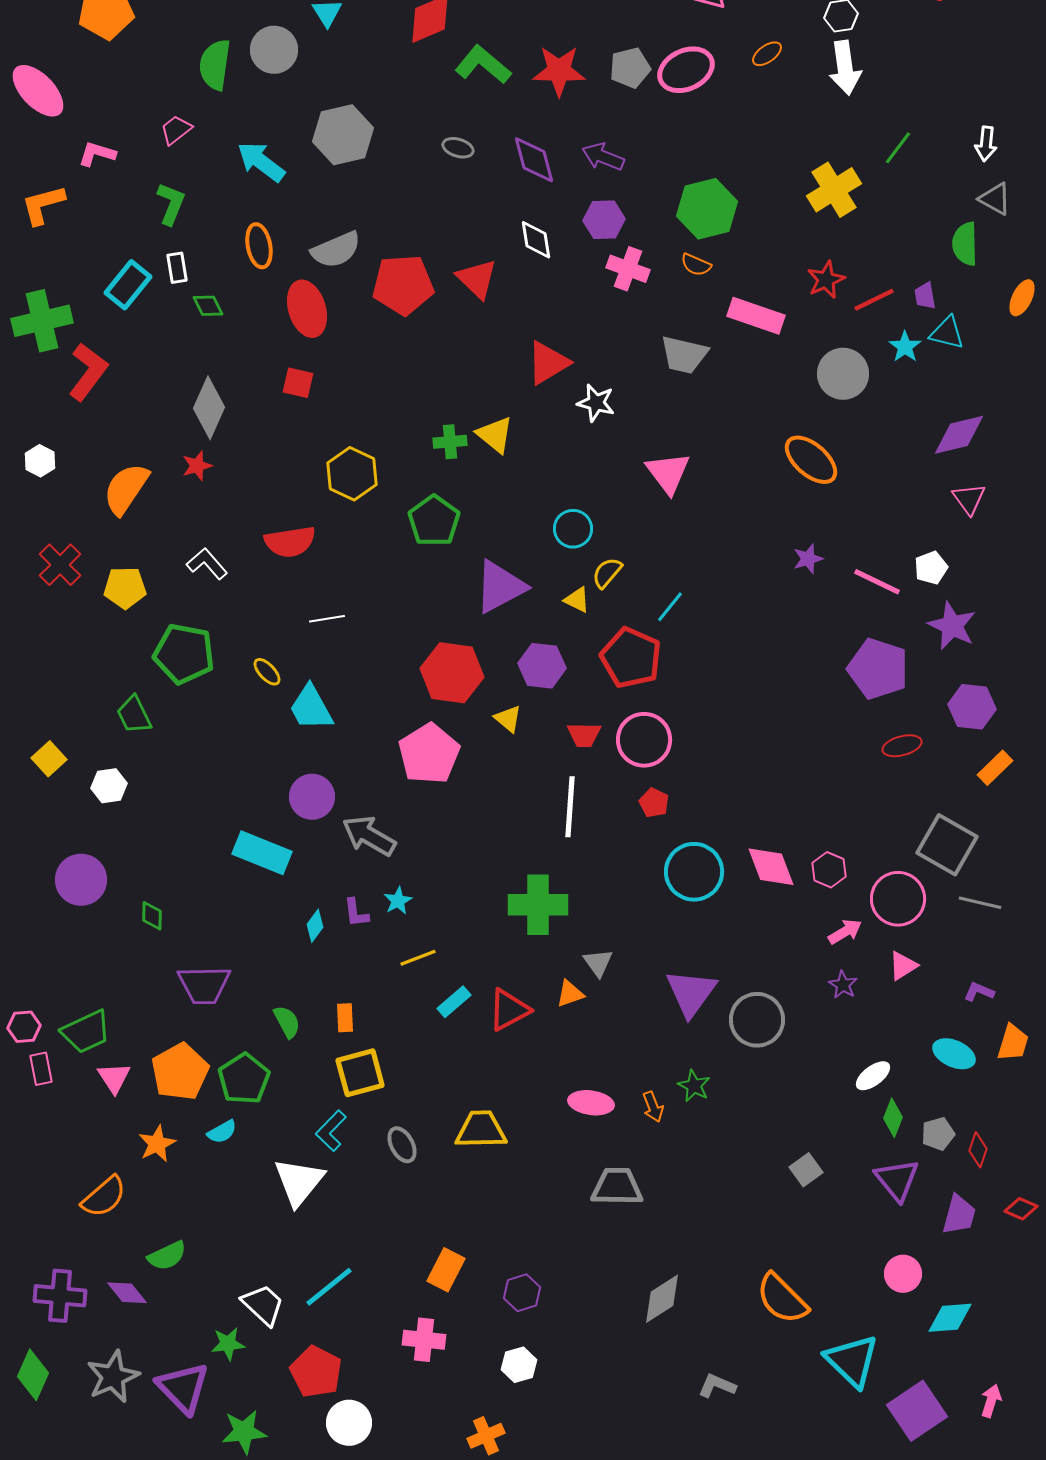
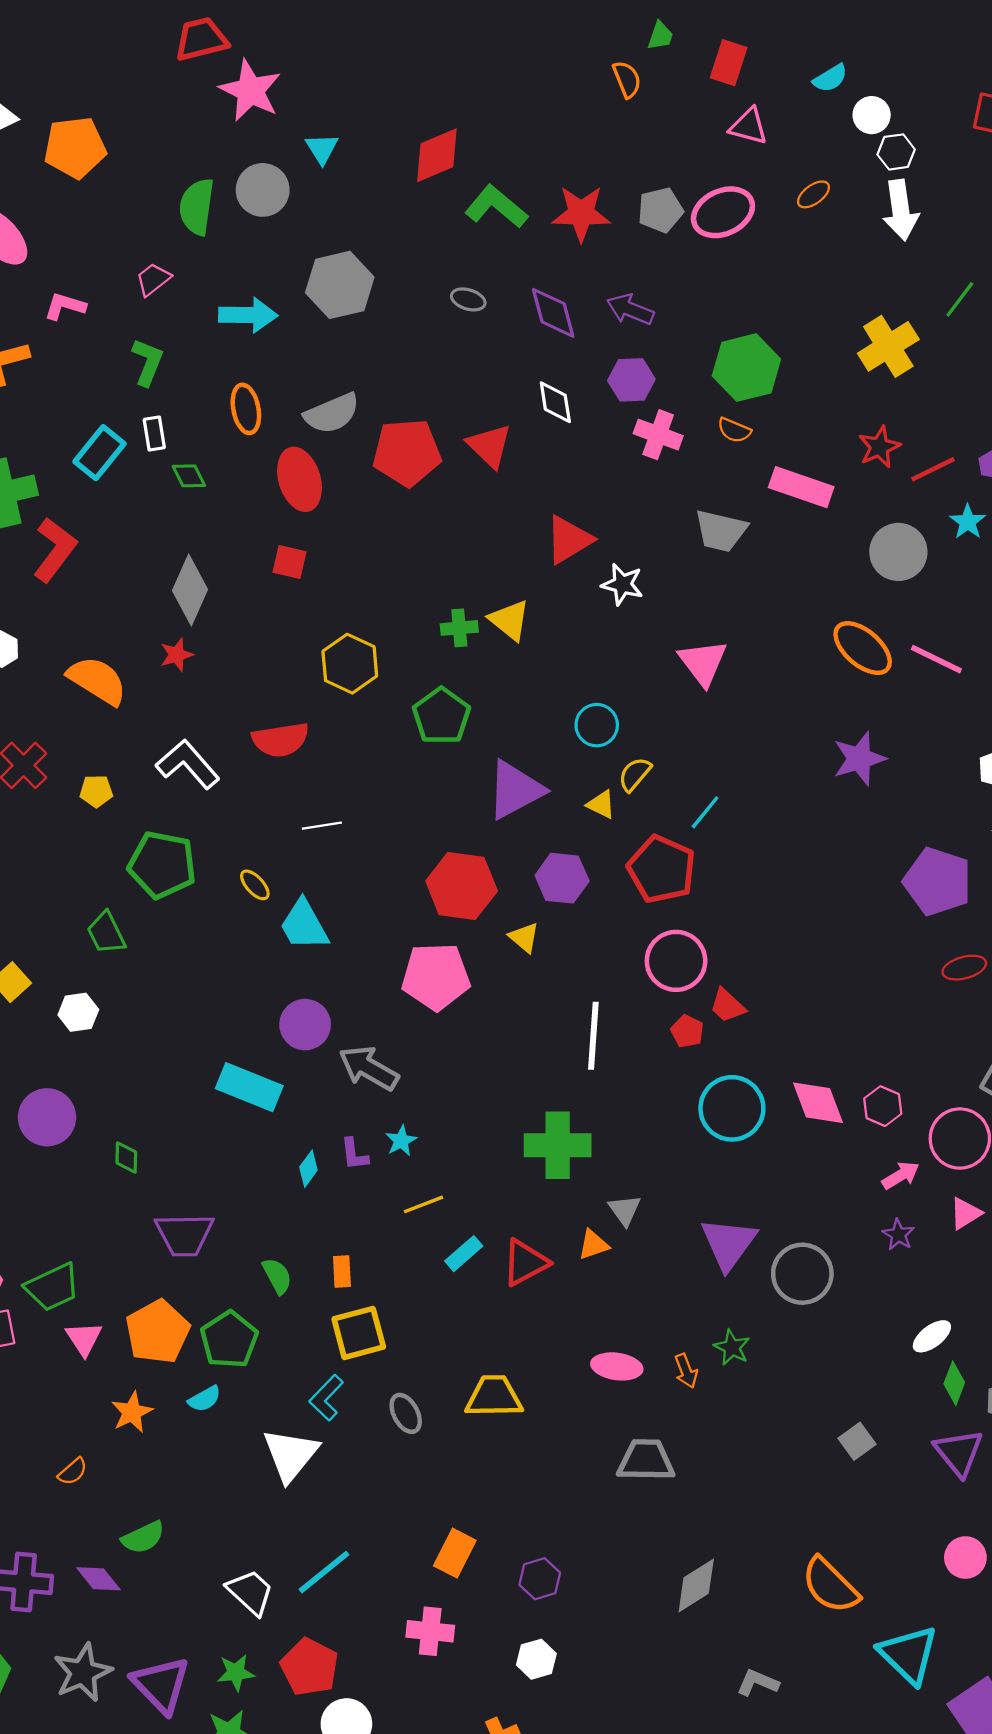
cyan arrow: (261, 162) -> (248, 315), turned 144
orange semicircle: (126, 489) -> (97, 680), turned 88
purple star: (808, 559) -> (859, 759), size x1.6
white L-shape: (207, 564) -> (188, 764), size x1.4
pink line: (877, 582) -> (936, 659), moved
yellow pentagon: (125, 588) -> (96, 791), size x0.7
red trapezoid: (584, 735) -> (727, 1006), moved, turned 42
pink pentagon: (429, 754) -> (436, 977), turned 30
orange semicircle: (104, 1197) -> (73, 1471), size x0.6
green star: (228, 1344) -> (236, 1673), moved

